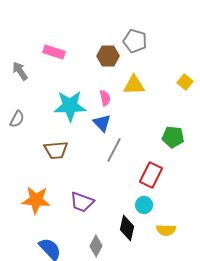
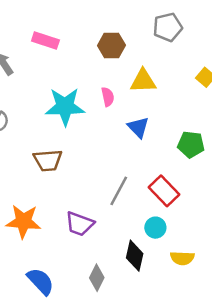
gray pentagon: (135, 41) -> (168, 27), moved, turned -30
blue triangle: (102, 123) -> (138, 127), moved
gray line: (114, 150) -> (119, 191), moved
red rectangle: (151, 175) -> (164, 191), turned -70

